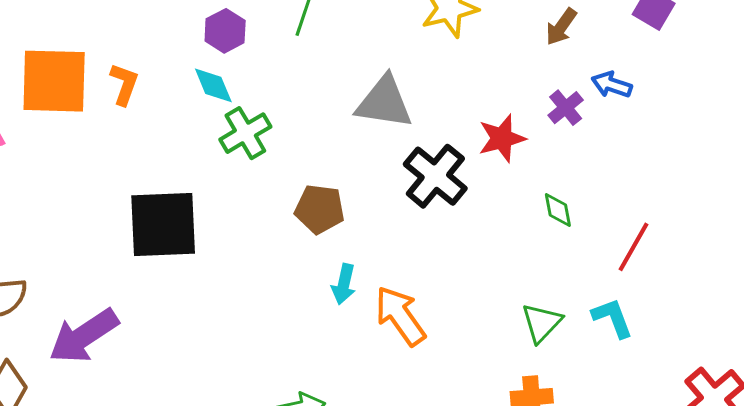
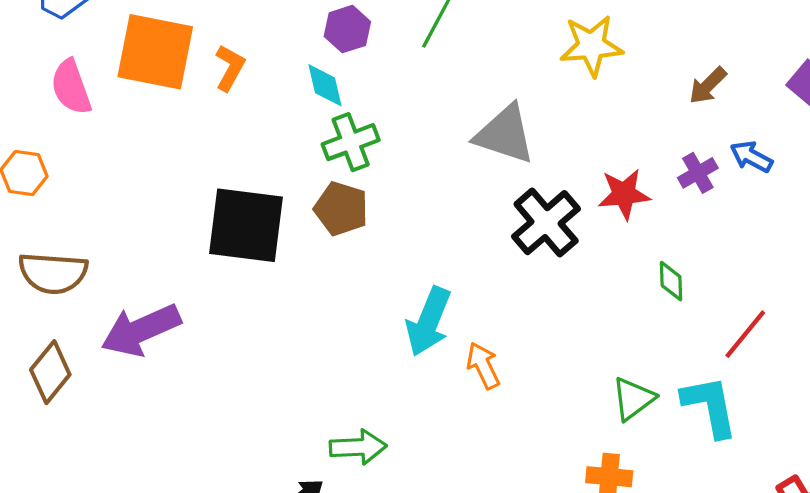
brown pentagon: (320, 209) -> (341, 209), moved
cyan arrow: (344, 284) -> (429, 321), size x1.6
orange arrow: (400, 316) -> (483, 366), size x0.7
cyan L-shape: (612, 318) -> (710, 406), size x1.4

